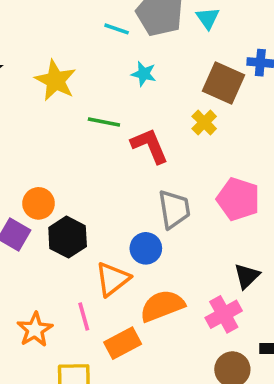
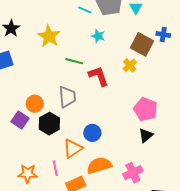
gray trapezoid: (174, 209) -> (67, 97), moved
black triangle: (247, 276) -> (146, 135), moved
orange star: (35, 330) -> (28, 174), turned 30

